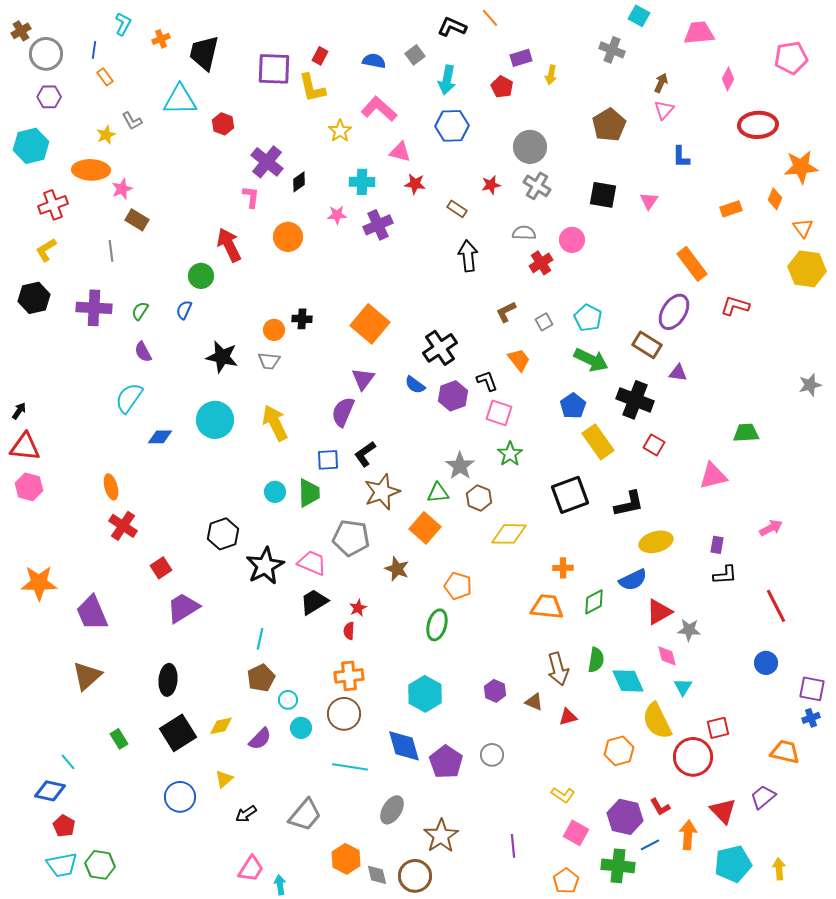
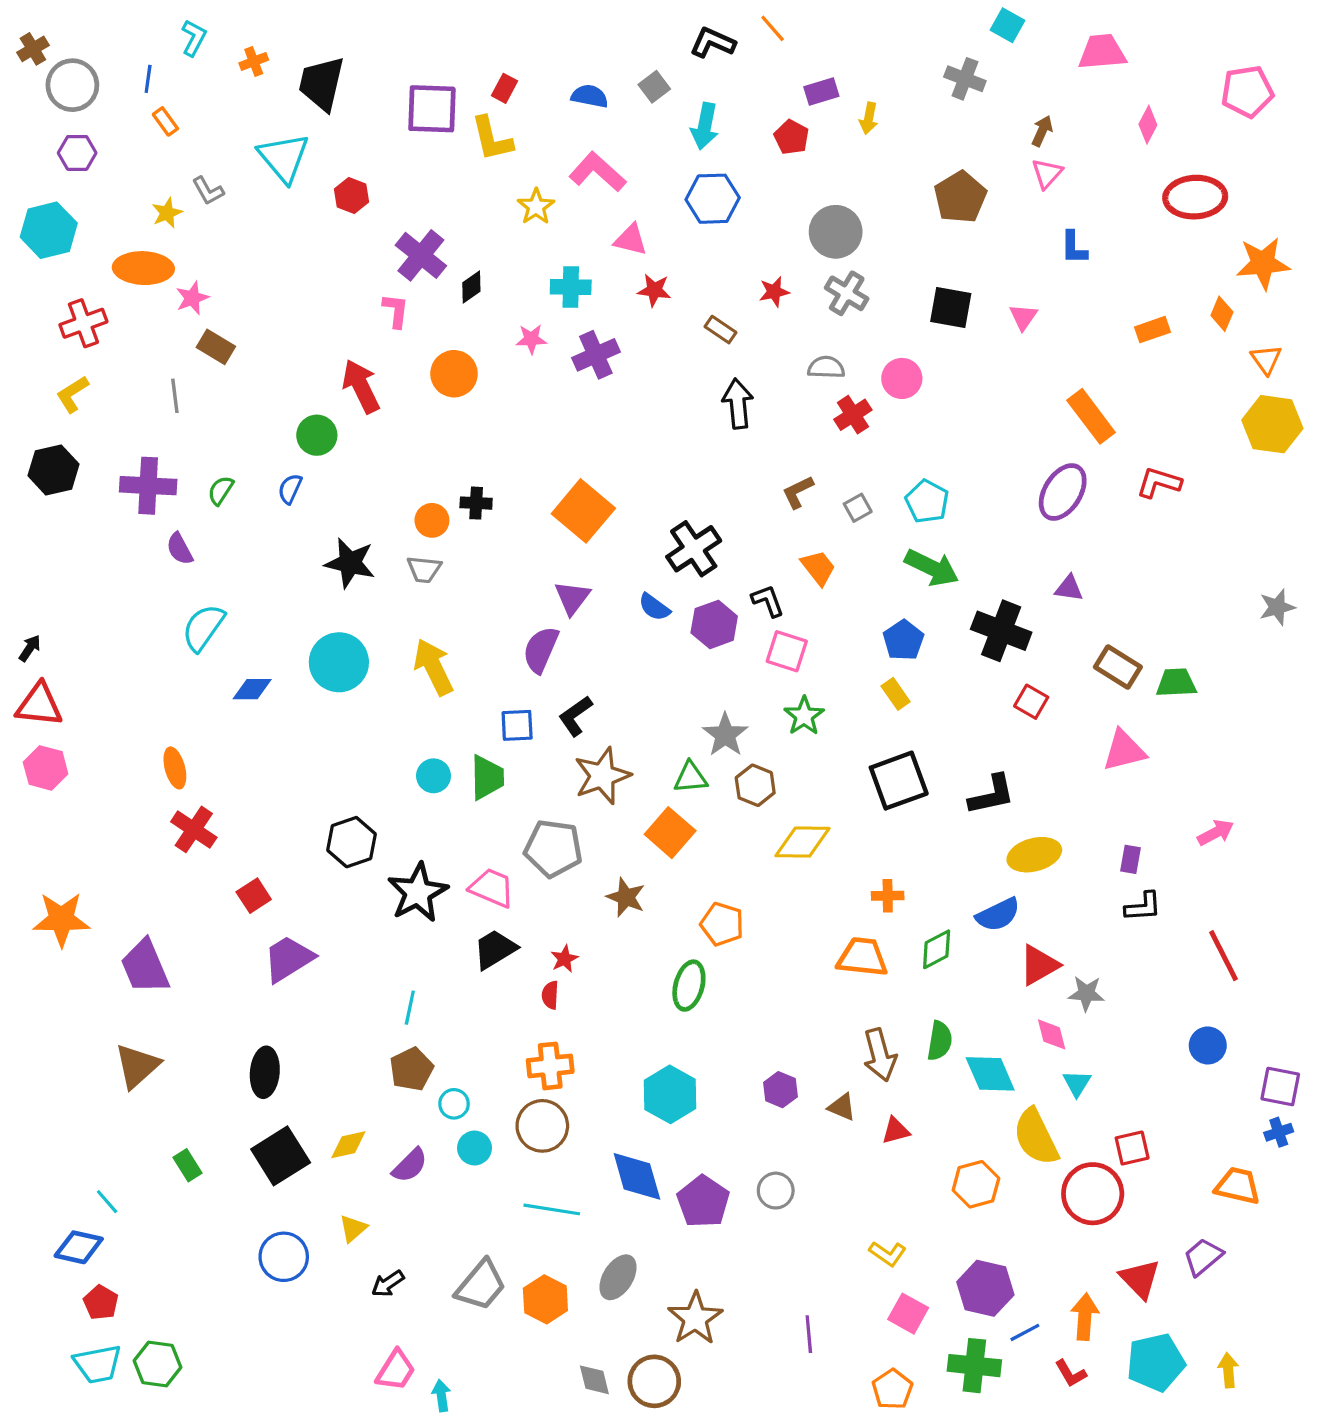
cyan triangle: (180, 100) -> (284, 158), turned 51
brown rectangle: (647, 345) -> (1118, 667), moved
purple semicircle: (143, 352) -> (180, 549), moved
yellow rectangle: (598, 442) -> (896, 694), moved, size x0.6
red L-shape: (660, 807) -> (1071, 1373), moved
orange hexagon: (346, 859) -> (545, 1299), moved

